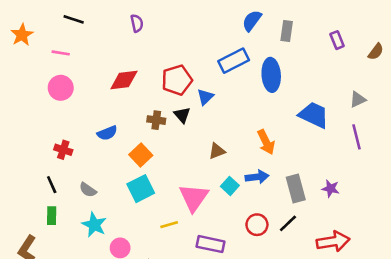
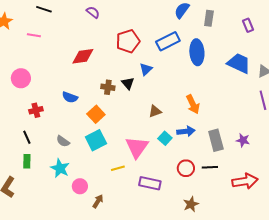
purple semicircle: (137, 23) -> (93, 12), turned -40
red pentagon: (177, 80) -> (128, 41), moved
pink circle: (61, 88) -> (21, 78), moved
blue trapezoid: (314, 115) -> (239, 63), moved
blue semicircle: (107, 133) -> (70, 97), turned 42
red cross: (63, 150) -> (36, 110), turned -32
gray semicircle: (88, 190) -> (63, 141), moved
black line: (288, 223) -> (210, 167), turned 42

